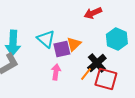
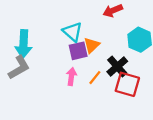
cyan triangle: (46, 39) -> (73, 32), moved
orange line: (86, 74) -> (95, 78), moved

